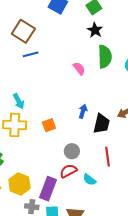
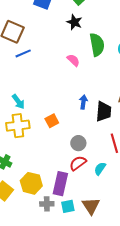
black star: (95, 30) -> (74, 22), moved
cyan semicircle: (89, 180) -> (100, 169), turned 96

